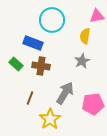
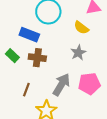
yellow semicircle: (85, 36) -> (81, 28), turned -63
pink pentagon: (93, 104) -> (89, 84), moved

